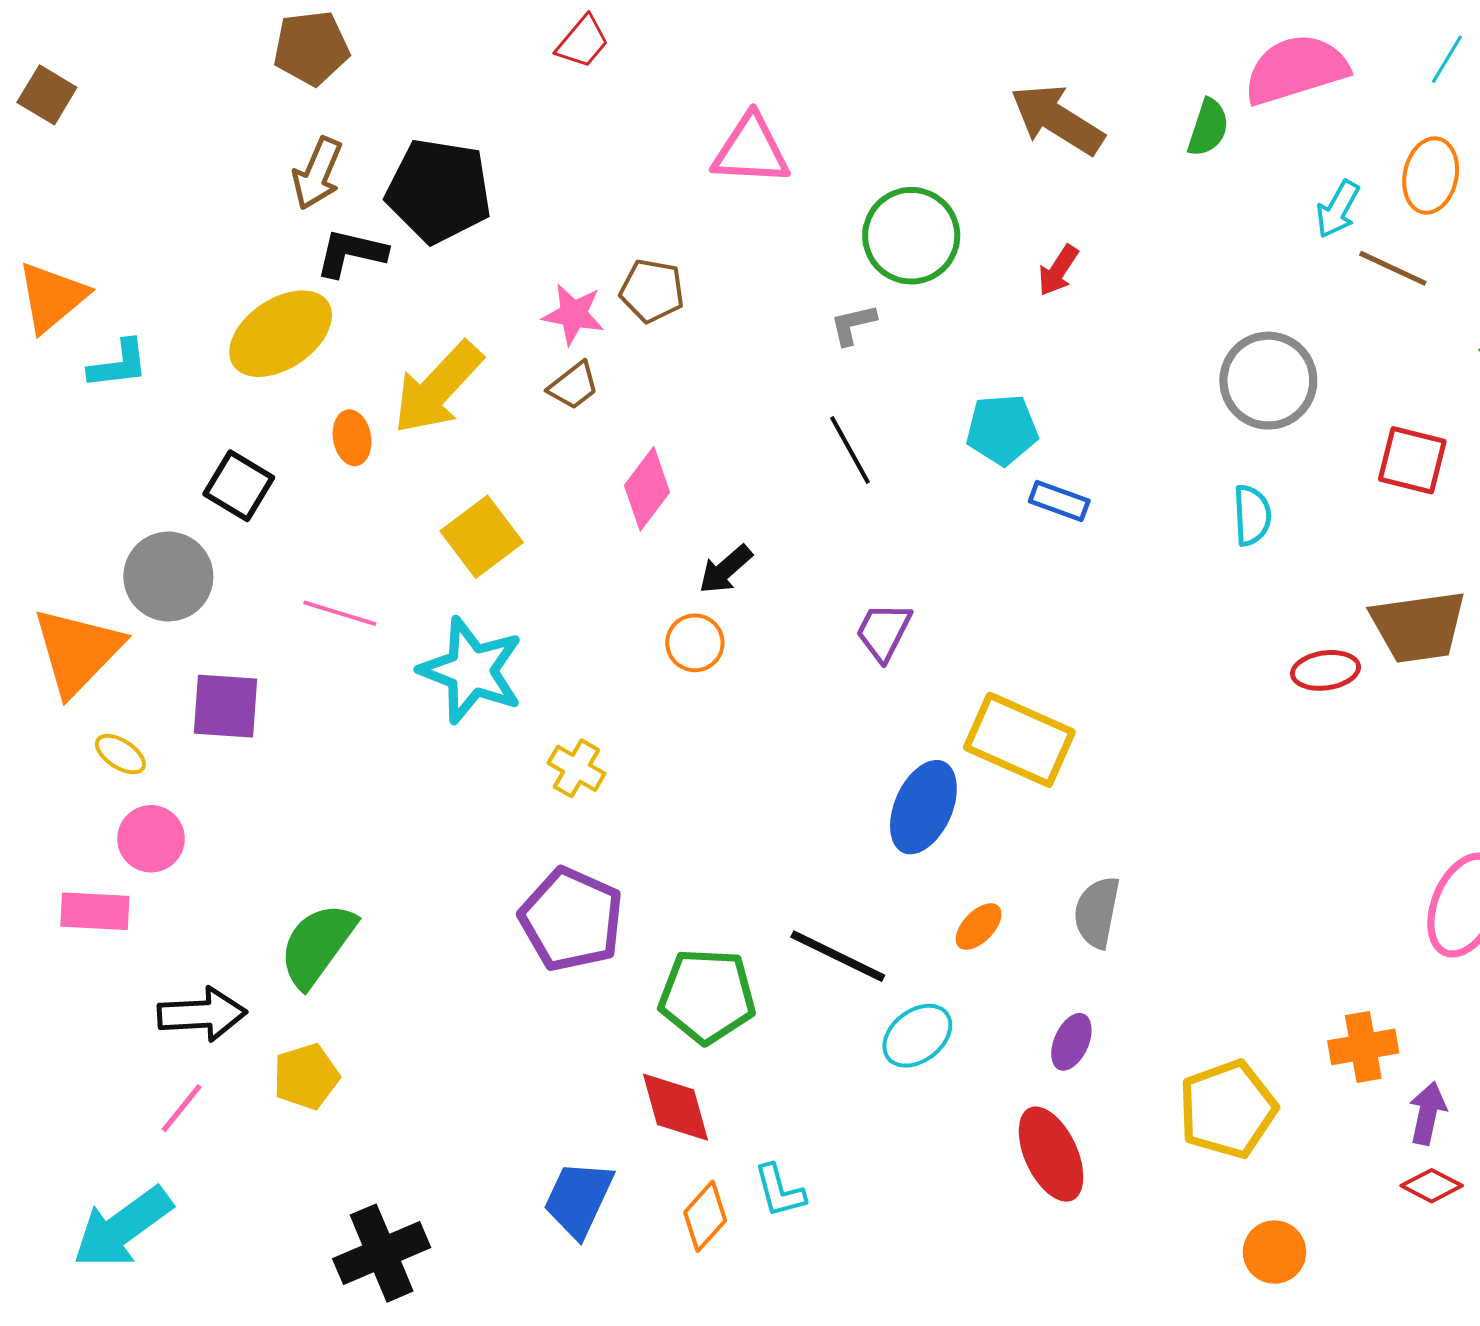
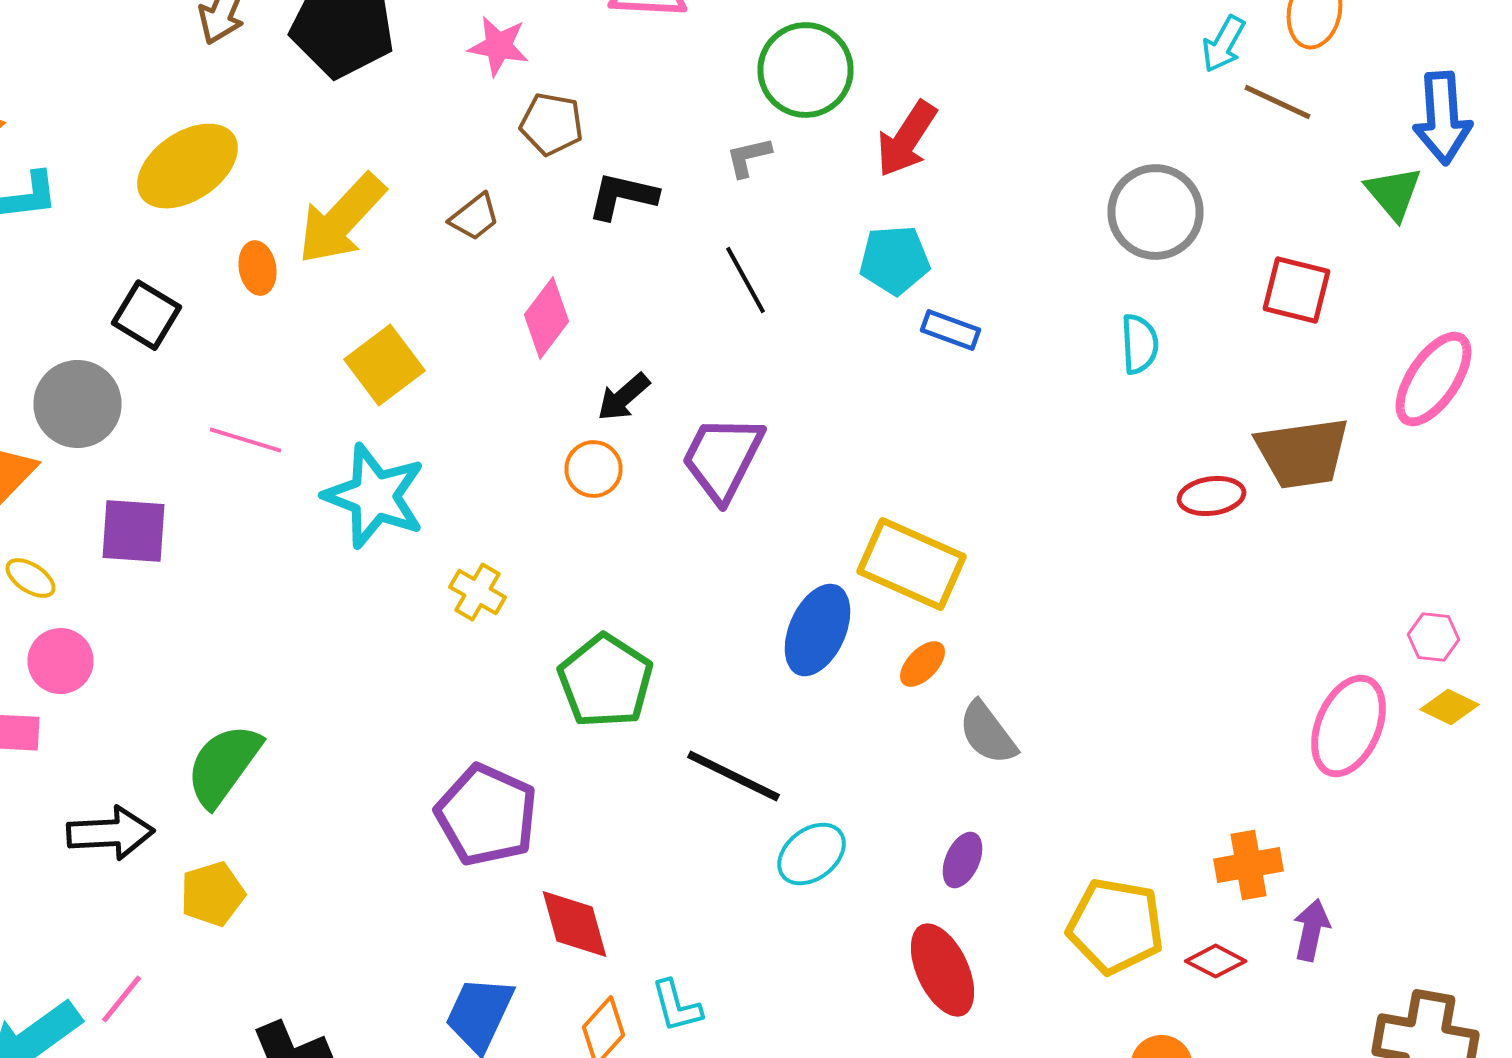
black L-shape: (351, 253) -> (622, 196), moved
red arrow: (1058, 270) -> (906, 139), moved, size x1.5
pink star: (573, 314) -> (498, 46), moved
purple trapezoid: (884, 632) -> (722, 458), moved, size x1.5
gray semicircle: (1097, 912) -> (988, 733), turned -48
purple pentagon: (571, 919) -> (486, 815), moved
orange ellipse: (979, 927) -> (922, 664), moved
green pentagon: (707, 996) -> (606, 681), moved, turned 30
pink line: (182, 1108) -> (122, 999), moved
yellow pentagon: (1228, 1109) -> (1116, 926), turned 30
red diamond: (1432, 1186) -> (1216, 961), moved

